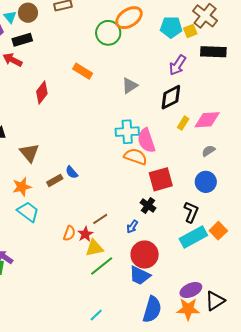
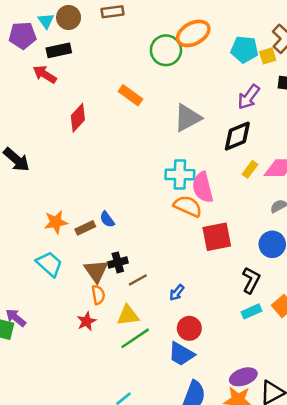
gray triangle: (130, 86) -> (187, 118), size x1.4
brown triangle: (29, 153) -> (96, 271), moved
orange star: (22, 187) -> (56, 222), moved
black cross: (148, 205) -> (118, 262), moved, turned 35
orange semicircle: (69, 233) -> (98, 295), turned -35
red star: (85, 234) -> (86, 321), moved
cyan rectangle: (193, 237) -> (251, 311), size x0.6
red circle: (145, 254) -> (189, 328), size x0.7

